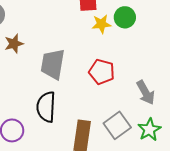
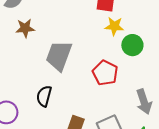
green circle: (125, 17) -> (132, 45), moved
black semicircle: (46, 107) -> (44, 96), size x0.7

